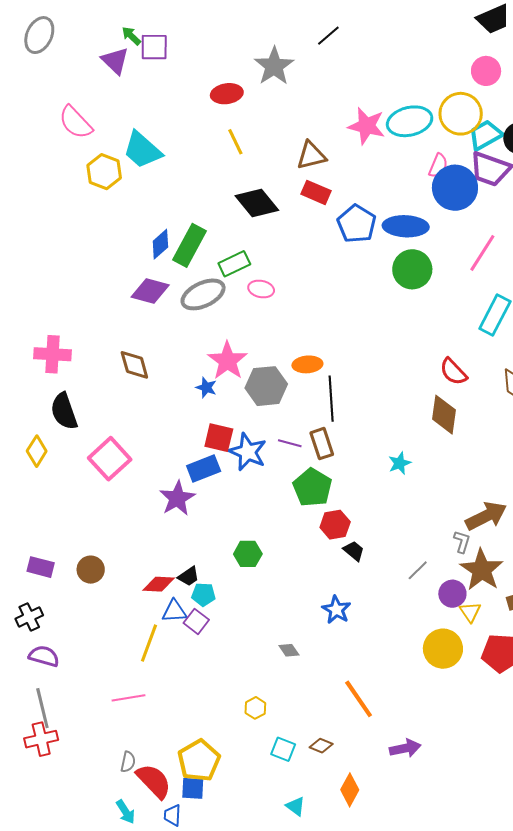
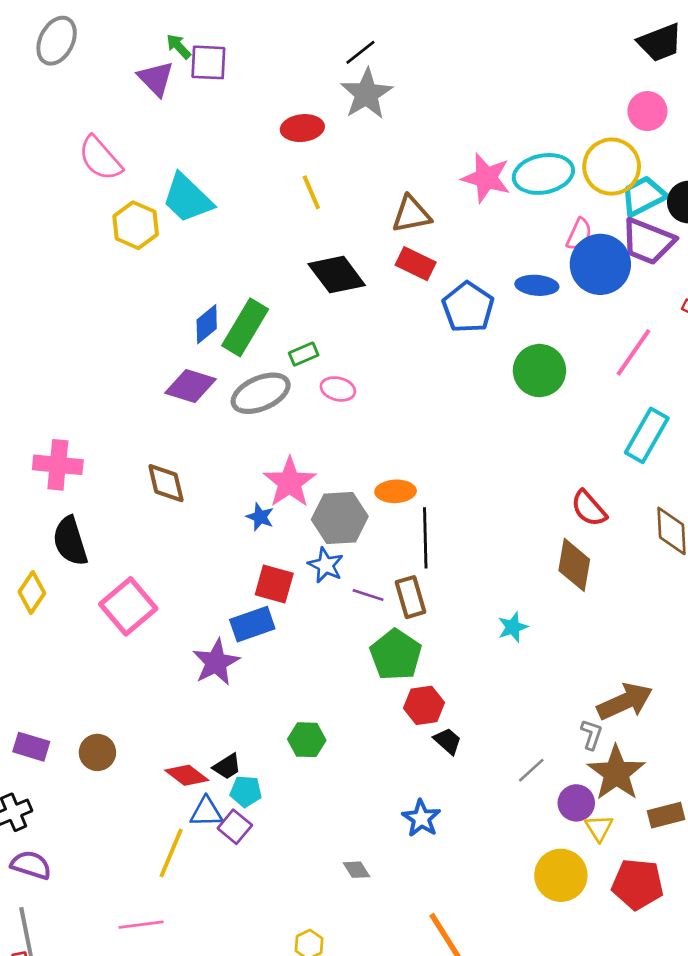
black line: (328, 36) -> (360, 52), moved
blue ellipse: (406, 226) -> (537, 285), moved, size x0.7
green rectangle: (234, 264) -> (304, 354), size x0.7
blue star: (248, 452) -> (326, 565), moved, size x0.7
red diamond: (159, 584) -> (187, 775), turned 32

